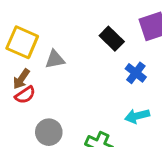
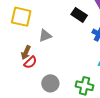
yellow square: (22, 42) -> (21, 17), moved

